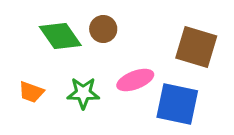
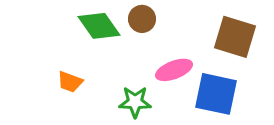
green star: (83, 93) -> (135, 102), moved

